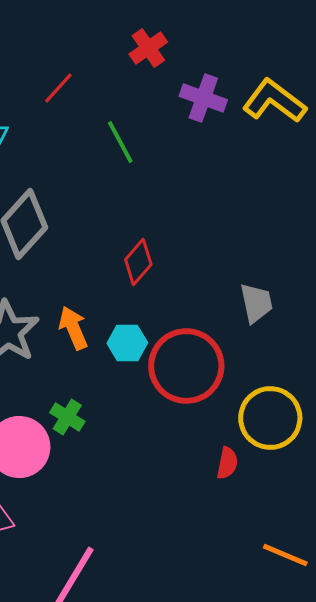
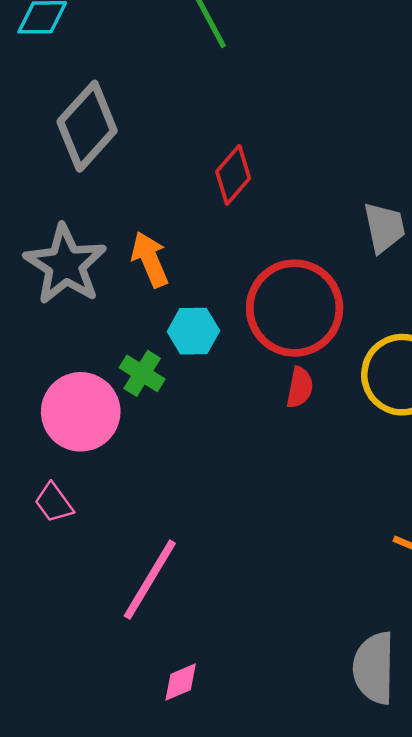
cyan hexagon: (127, 343) -> (193, 331), moved
red semicircle: (227, 463) -> (300, 387), moved

